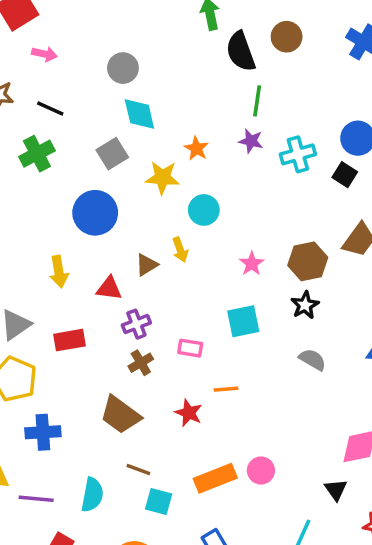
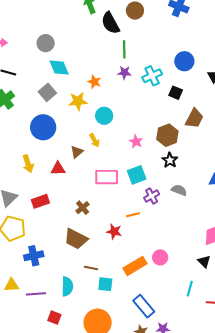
black square: (345, 175) -> (176, 93), moved
purple cross: (136, 324) -> (152, 196), moved
pink rectangle: (190, 348) -> (107, 177), moved, size x1.6

